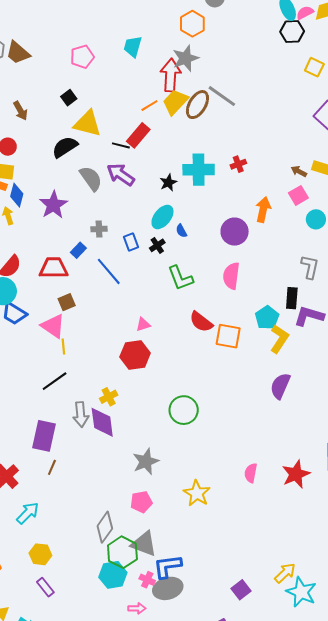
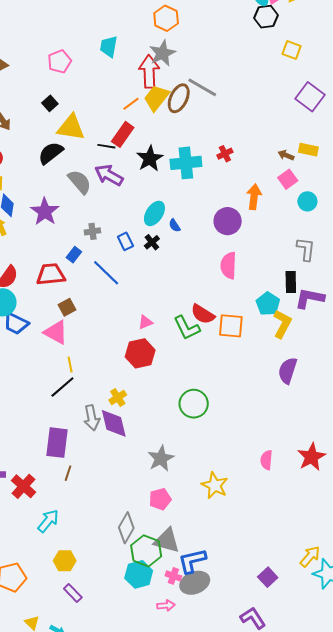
black star: (168, 183) -> (150, 159), moved, size x1.5
green L-shape: (180, 278) -> (187, 328), moved
yellow line: (63, 346) -> (70, 365), moved

